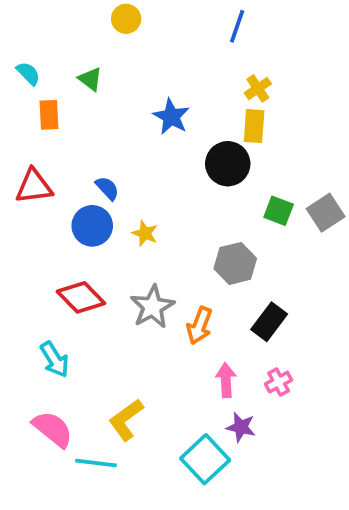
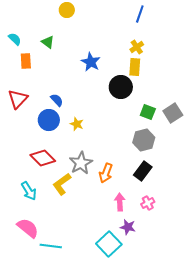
blue line: (237, 26) -> (140, 14), moved
red triangle: (34, 186) -> (18, 99), turned -40
gray hexagon: (235, 263) -> (144, 140), moved
yellow L-shape: (126, 420) -> (62, 184), moved

